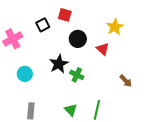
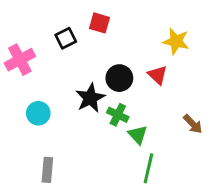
yellow star: (115, 27) -> (176, 41), turned -30
black circle: (78, 39) -> (119, 78), moved
green triangle: (71, 110) -> (138, 135), moved

